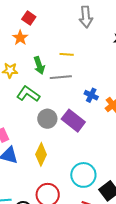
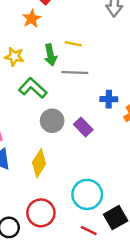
yellow line: (67, 54) -> (73, 44), moved
blue cross: (91, 95) -> (109, 99), turned -32
purple rectangle: (73, 121) -> (83, 127), size x0.7

